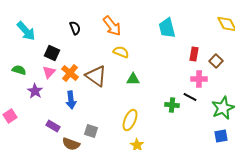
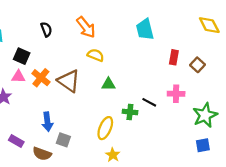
pink triangle: (49, 72) -> (18, 77), turned 48
pink cross: (199, 79) -> (176, 94), moved
black line: (190, 97) -> (149, 102), moved
blue arrow: (71, 100) -> (47, 122), moved
green cross: (172, 105) -> (130, 112), moved
purple rectangle: (53, 126) -> (16, 141), moved

